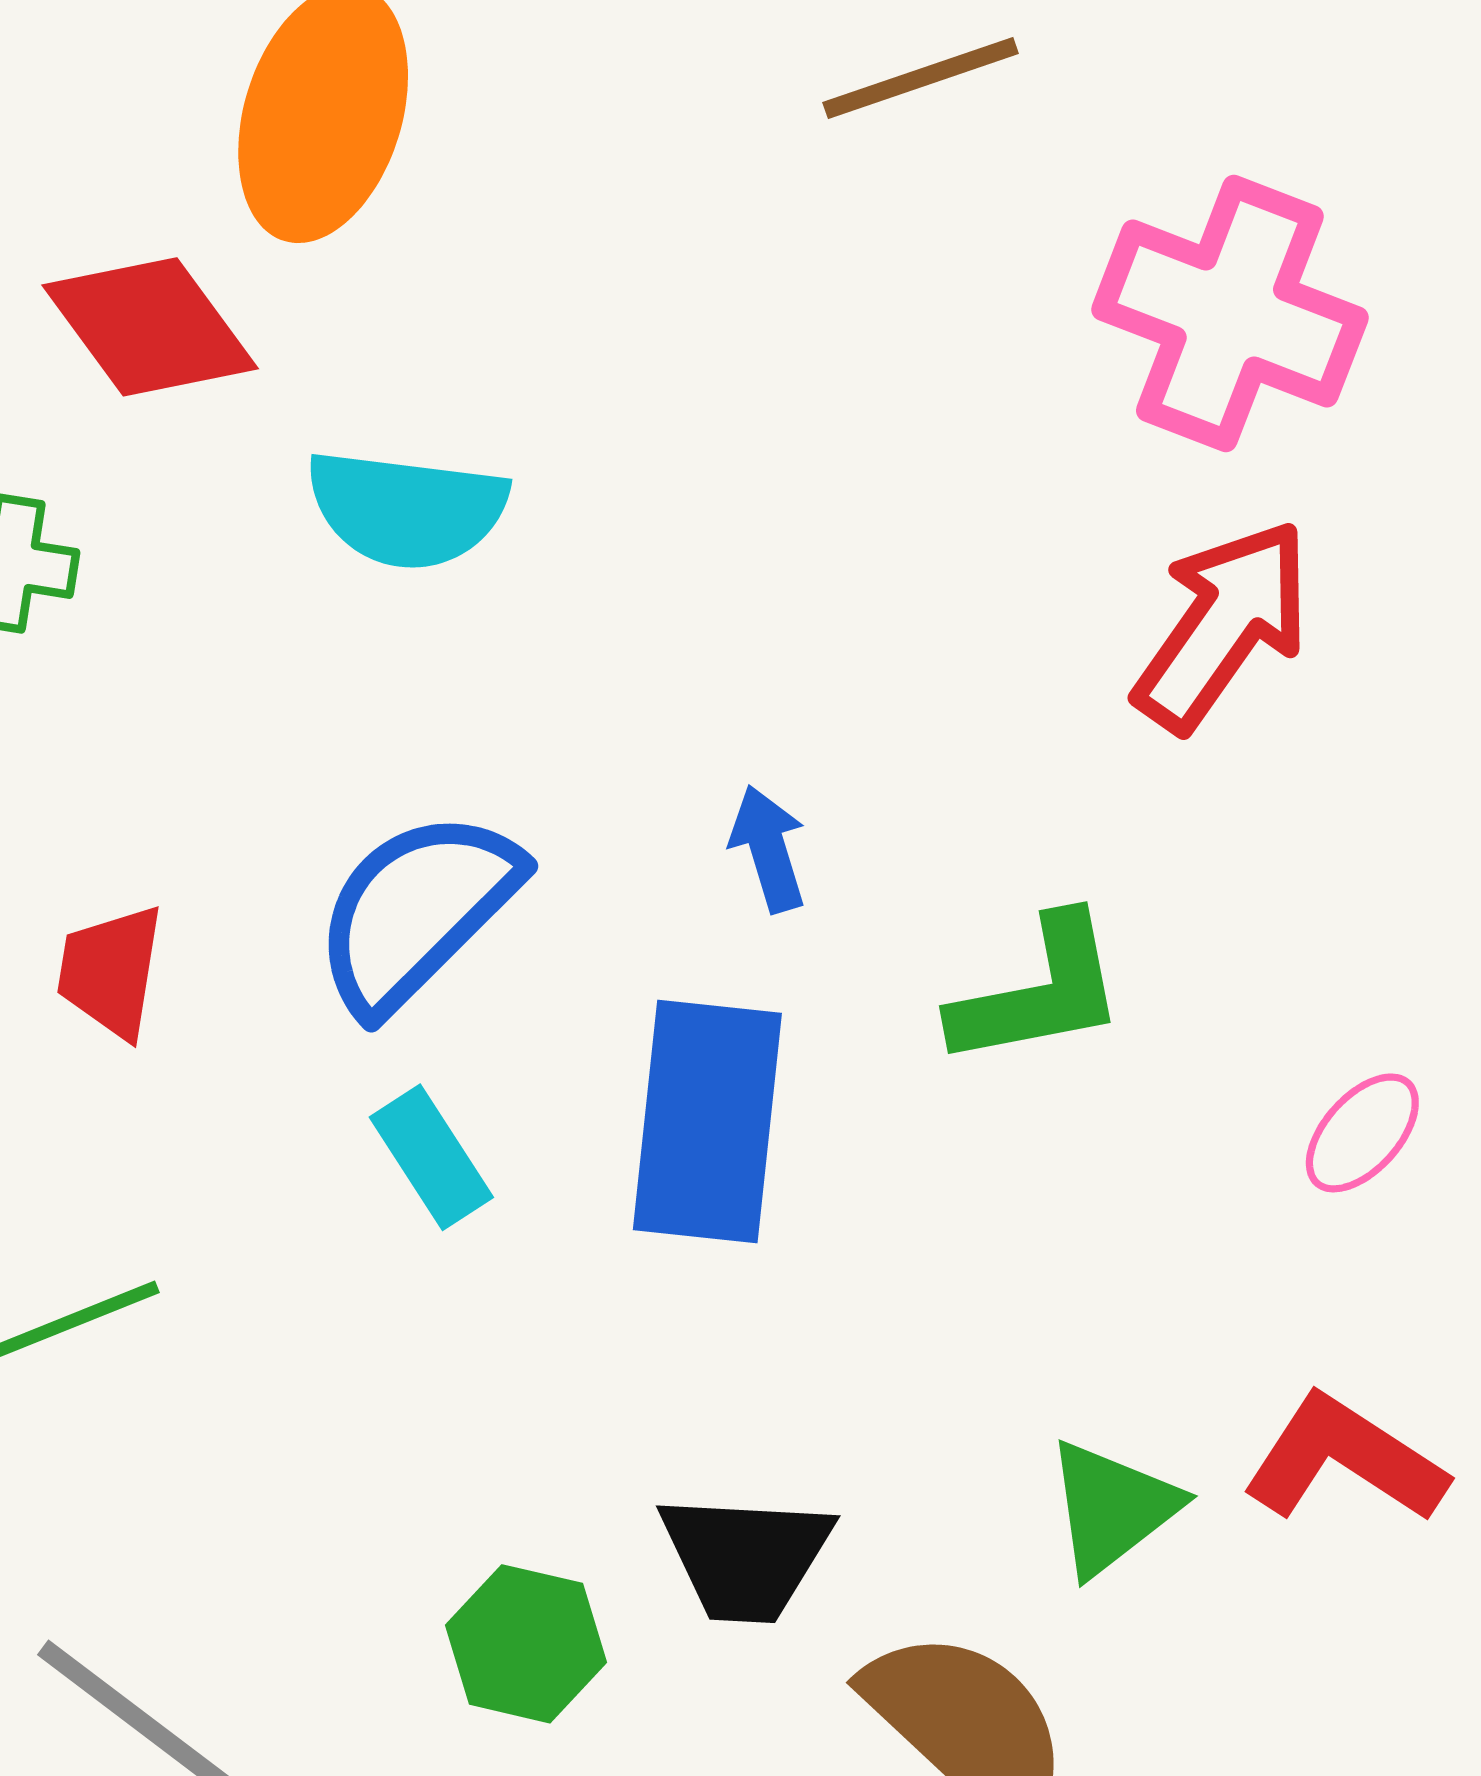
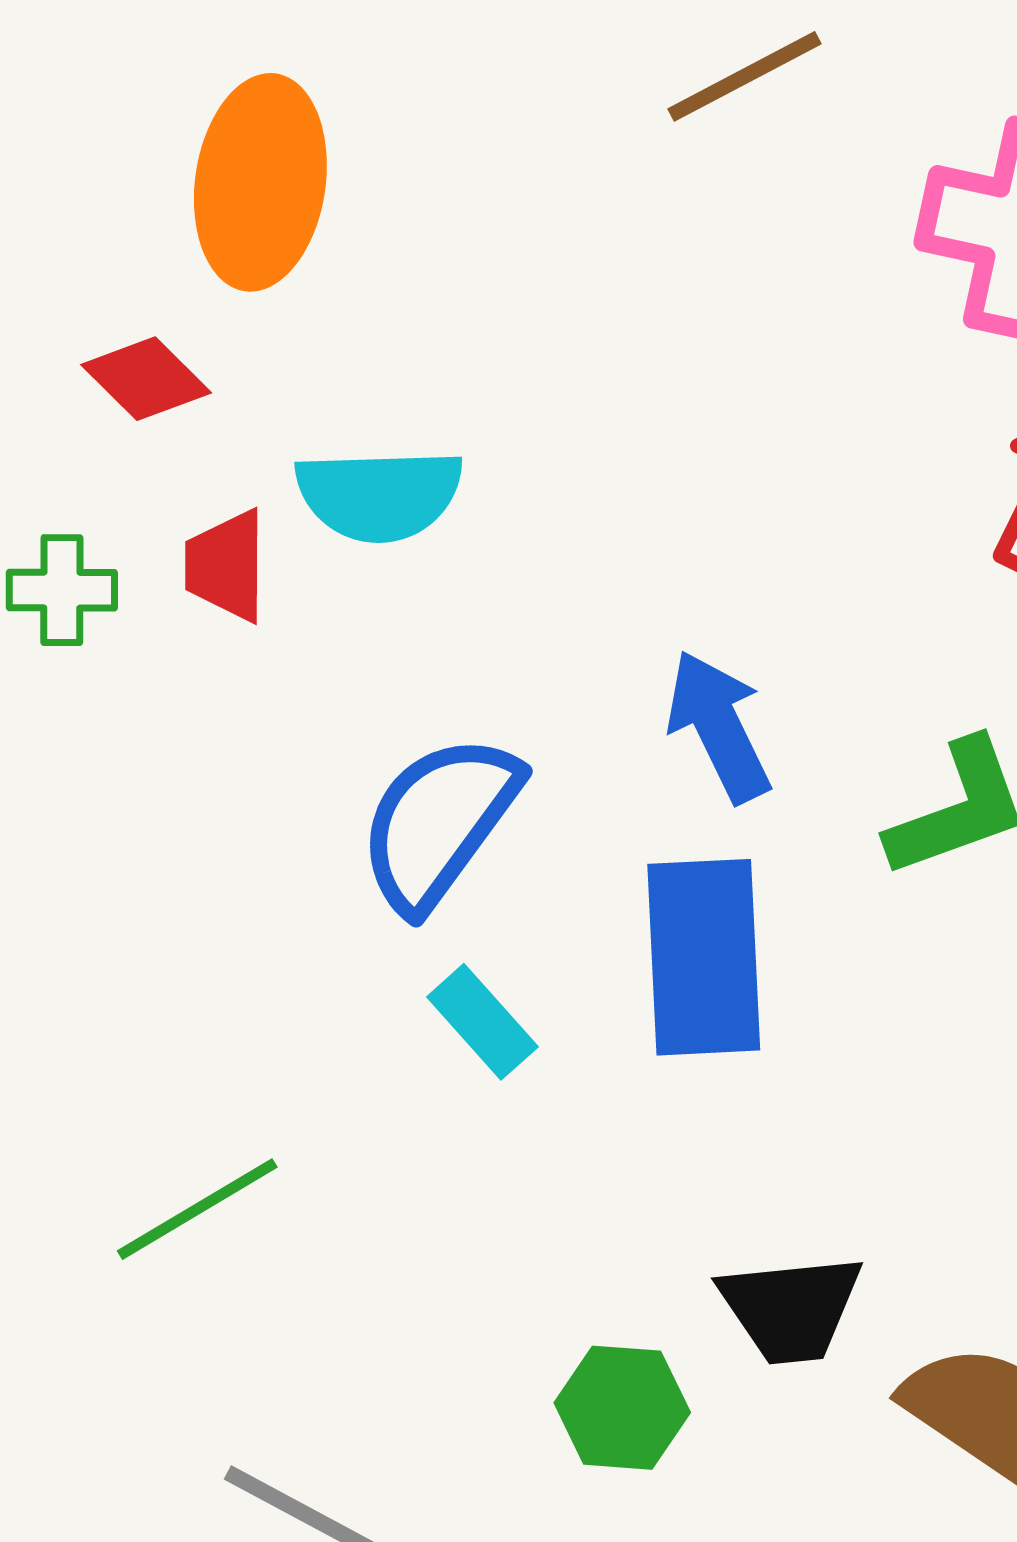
red diamond: (150, 327) -> (146, 379), size x0.7
blue arrow: (768, 849) -> (719, 726), size x1.5
red trapezoid: (111, 971) -> (226, 566), moved

